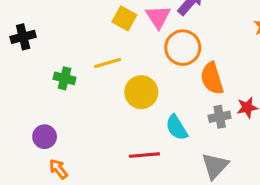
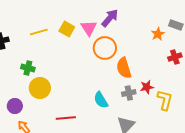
yellow line: (108, 63) -> (39, 32), moved
yellow circle: (141, 92) -> (40, 88), moved
red line: (144, 155) -> (66, 118), moved

